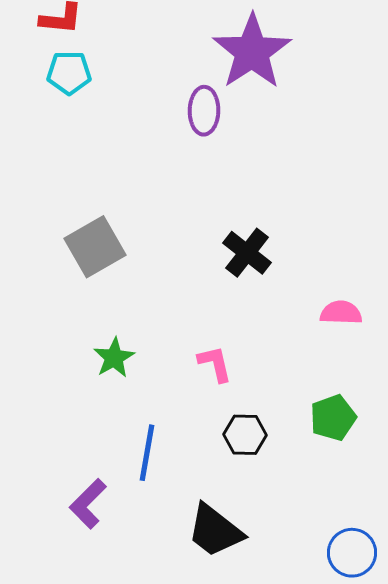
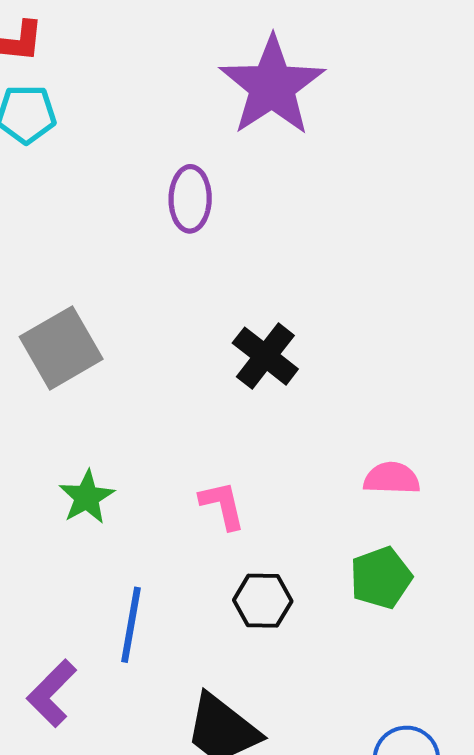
purple ellipse: (204, 111) -> (190, 199), moved
pink semicircle: (341, 313) -> (392, 478), moved

